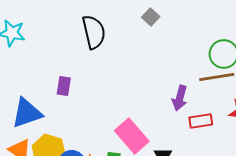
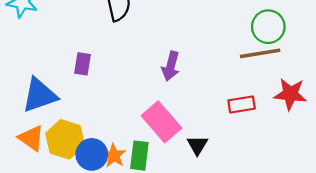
purple arrow: (180, 98) -> (171, 66), moved

